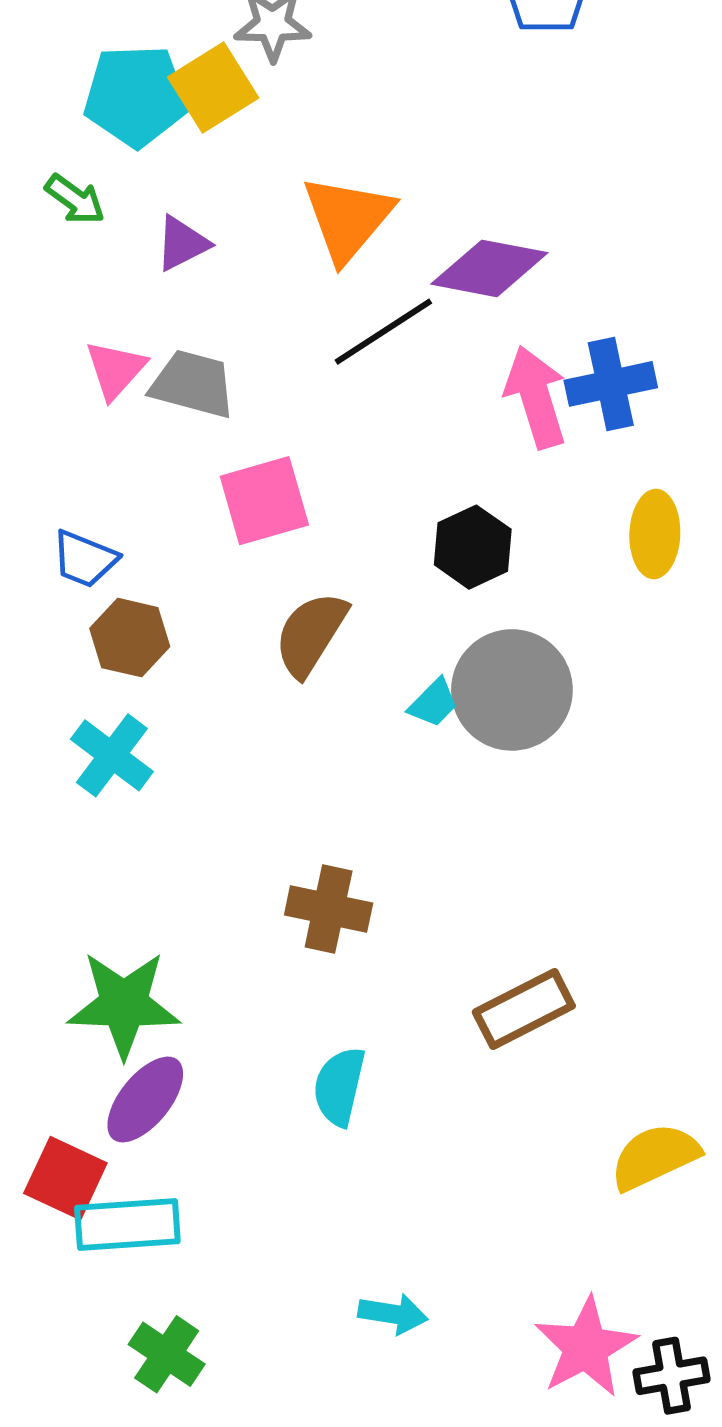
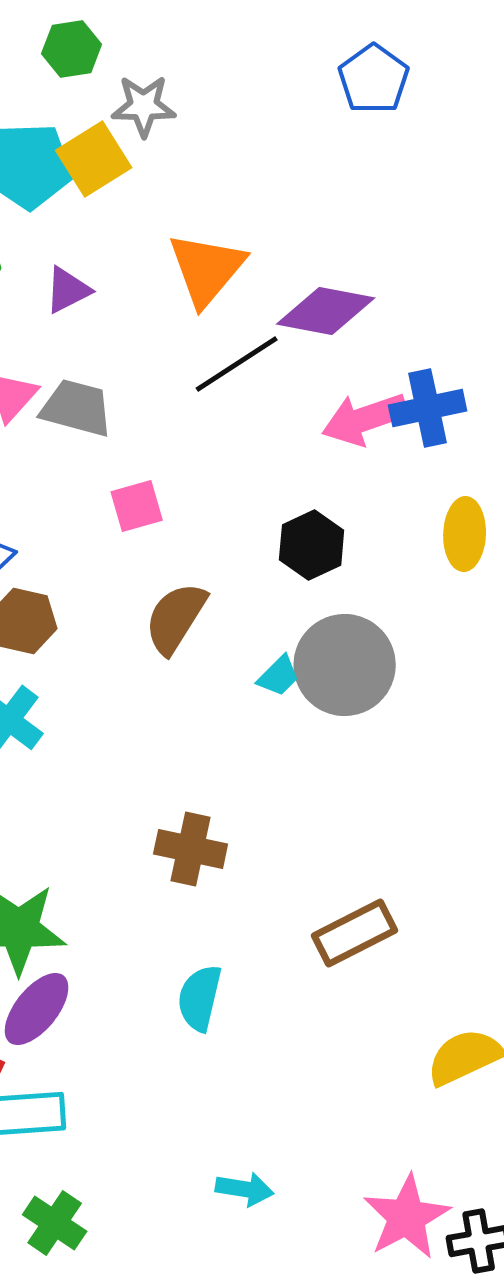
pink arrow: (536, 397) -> (365, 419), turned -92
pink square: (264, 501) -> (137, 506), size x0.7

